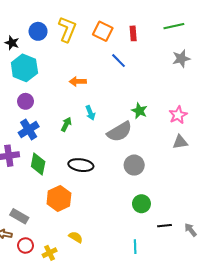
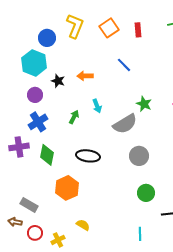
blue circle: (38, 31) -> (47, 38), moved
orange square: (103, 31) -> (109, 28), turned 30
black star: (12, 43) -> (58, 81), moved
blue line: (118, 61) -> (124, 65), moved

